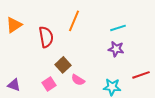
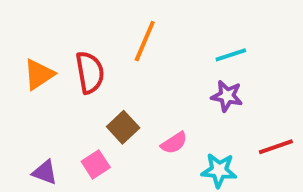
orange triangle: (14, 25) -> (39, 74), moved
pink semicircle: (78, 80) -> (174, 143), moved, turned -64
purple triangle: (14, 85) -> (45, 172), moved

